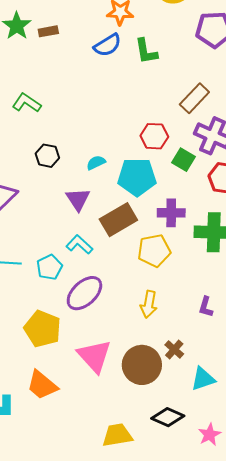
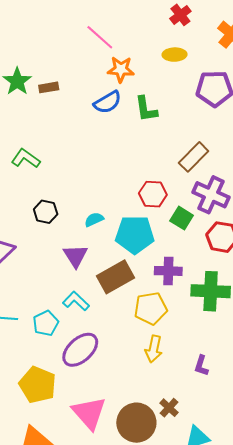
yellow arrow: (149, 304) -> (154, 349), moved

